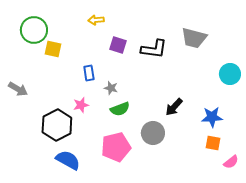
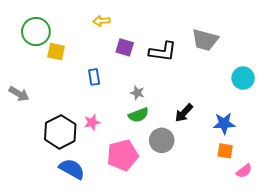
gray star: (111, 88) -> (137, 93), moved
pink star: (81, 105) -> (92, 122), moved
green semicircle: (120, 109) -> (138, 115), moved

